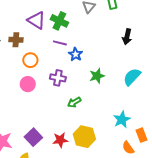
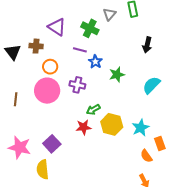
green cross: (59, 21) -> (90, 28), moved
green star: (97, 76) -> (117, 75), moved
pink circle: (28, 84) -> (47, 91), size x1.6
yellow hexagon: (84, 137) -> (112, 124), moved
red star: (60, 140) -> (84, 127), moved

